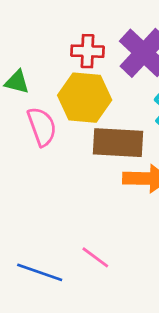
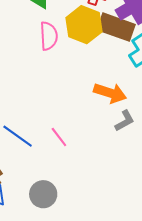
brown rectangle: (118, 143) -> (116, 27), moved

